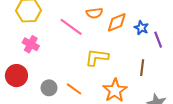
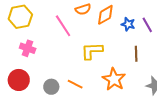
pink line: (71, 27) -> (63, 26), turned 30
blue star: (141, 28) -> (128, 24), moved

